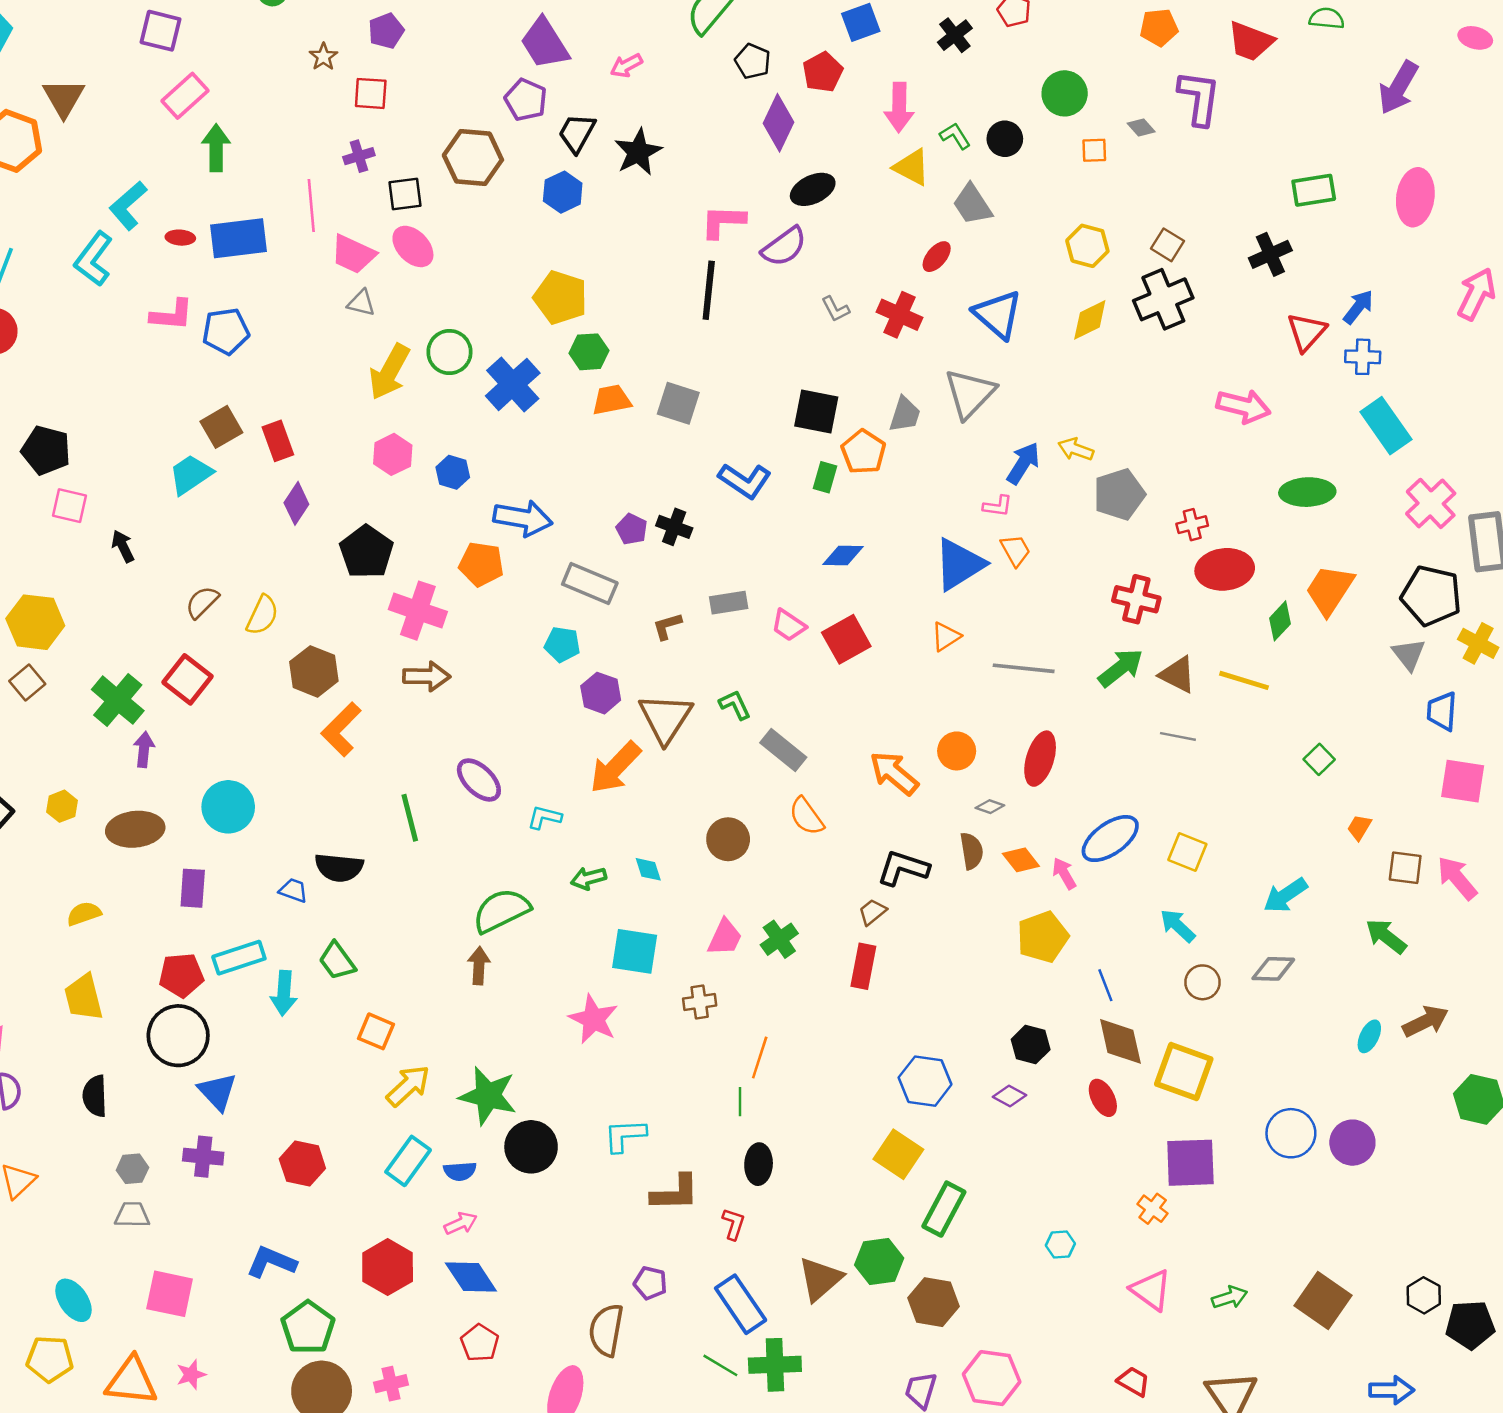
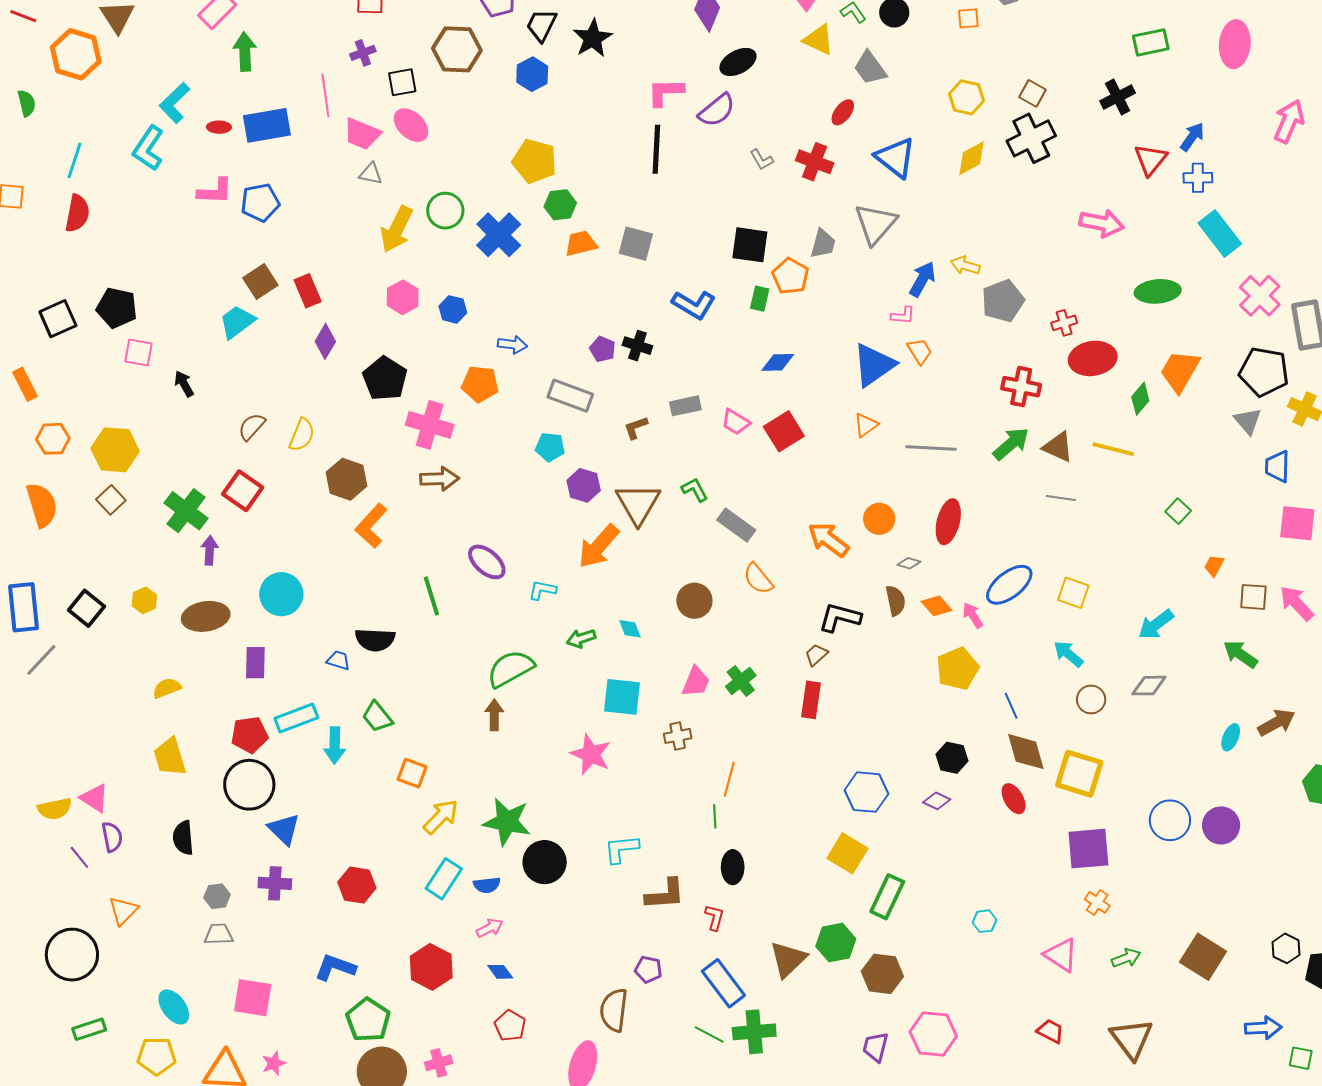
blue arrow: (523, 518) -> (512, 345), size x0.6
orange cross: (1153, 1209) -> (1097, 902), moved
blue diamond: (471, 1277) -> (500, 972), size x0.6

